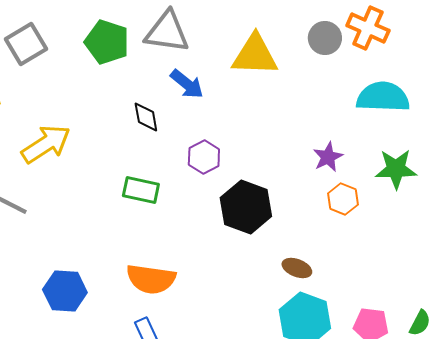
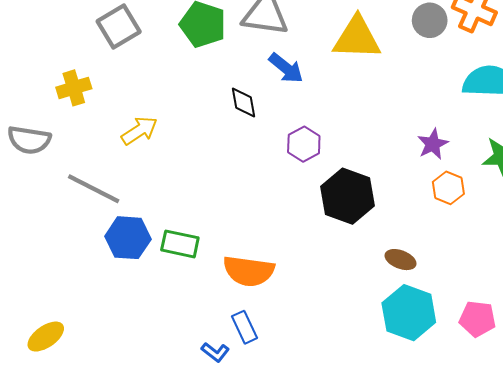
yellow arrow: (46, 144) -> (139, 131), size x0.7
green rectangle: (141, 190) -> (180, 244), moved
blue hexagon: (65, 291) -> (128, 238), moved

